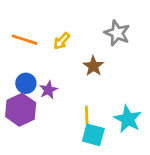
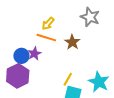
orange line: (25, 40) -> (46, 38), moved
purple star: (48, 90) -> (34, 54), moved
yellow line: (87, 115) -> (68, 79), turned 32

